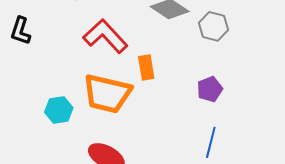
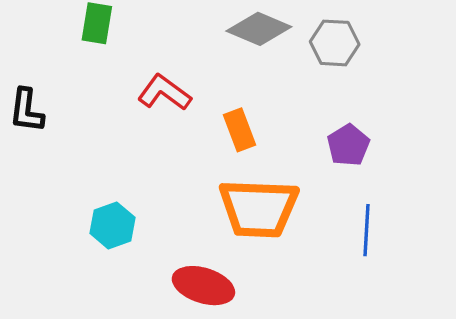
red L-shape: (105, 36) -> (164, 93), size x0.7
orange trapezoid: (107, 94) -> (259, 208), moved

